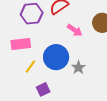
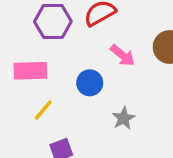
blue circle: (56, 57) -> (90, 83), moved, size x0.6

